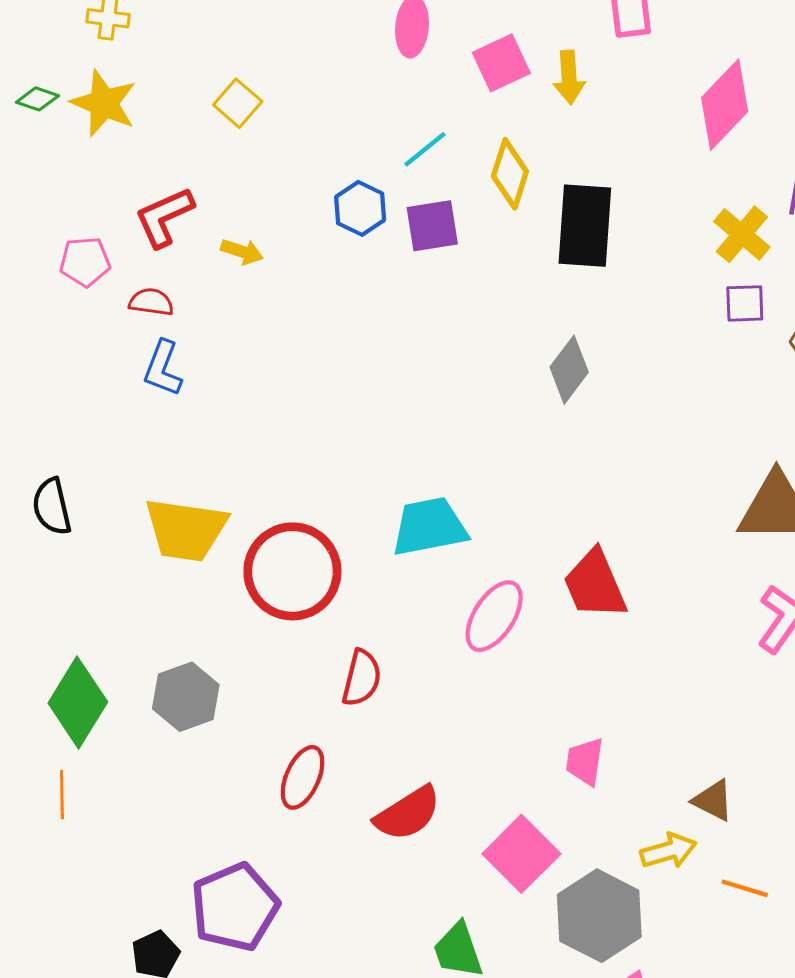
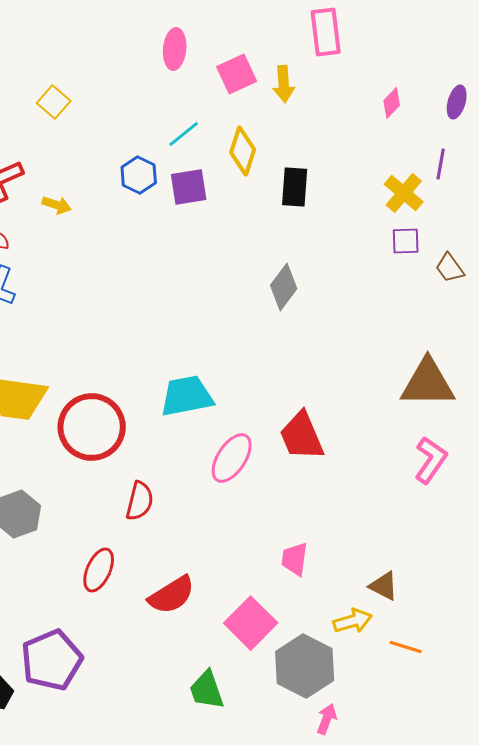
pink diamond: (725, 105) -> (392, 103), size x0.5
black rectangle: (585, 226) -> (295, 187), size x0.7

